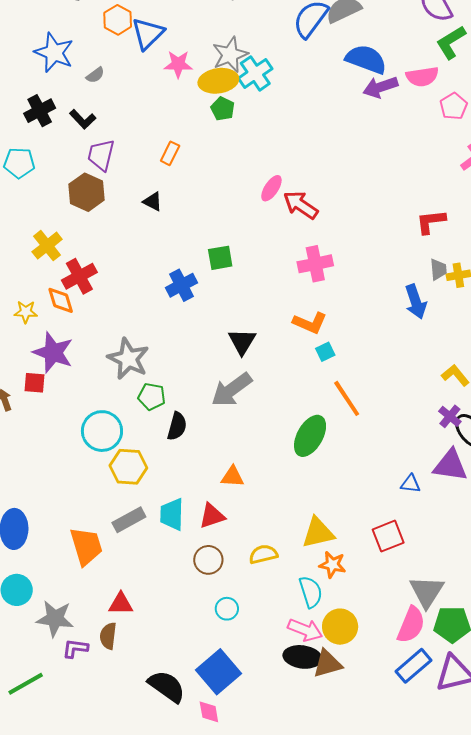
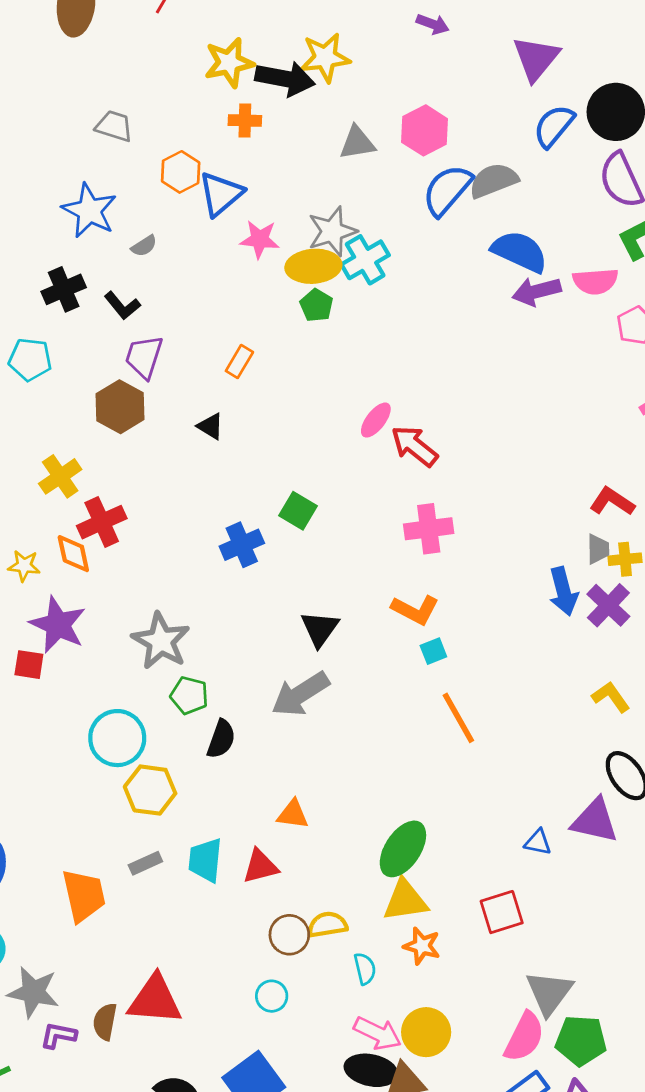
red L-shape: (431, 222) -> (612, 501), moved, turned 36
green square: (220, 258) -> (298, 511), turned 36
purple cross: (450, 416) -> (608, 605), moved, size x1.4
green ellipse: (310, 436) -> (403, 849), moved
gray rectangle: (129, 520) -> (145, 863), size x0.7
brown circle: (208, 560) -> (289, 935), moved
cyan semicircle: (311, 592) -> (365, 969), moved, size x0.7
red triangle: (121, 604) -> (155, 1000), moved, size x1.6

